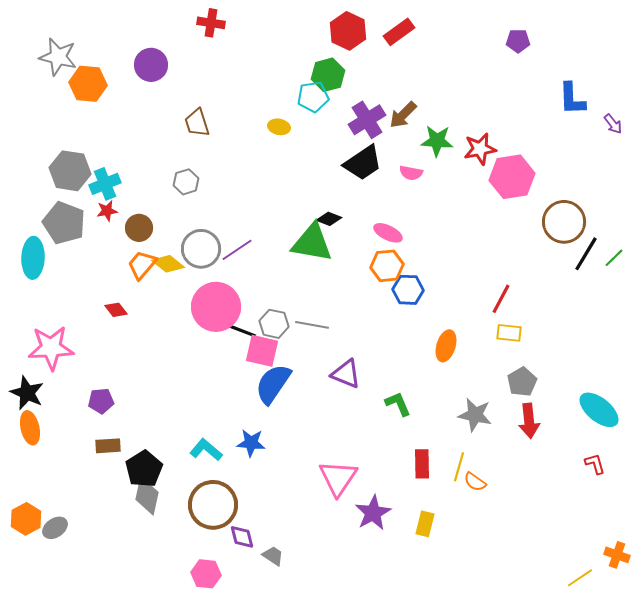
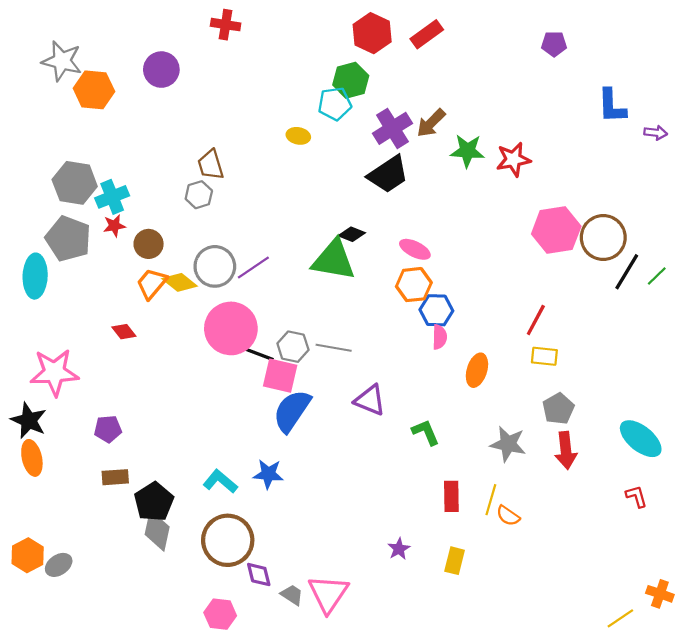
brown trapezoid: (197, 123) -> (211, 165), moved
purple arrow: (613, 124) -> (656, 133), turned -45
pink semicircle: (411, 173) -> (440, 337), moved, turned -100
pink hexagon: (512, 177) -> (556, 230), moved
pink triangle: (338, 478) -> (328, 594), moved
purple star: (373, 513) -> (399, 549), size x0.6

